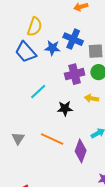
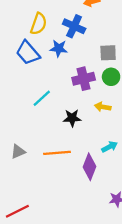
blue cross: (73, 39) -> (74, 26), moved
gray triangle: (18, 138) -> (18, 152), turned 32
orange line: (52, 139) -> (57, 153), turned -30

